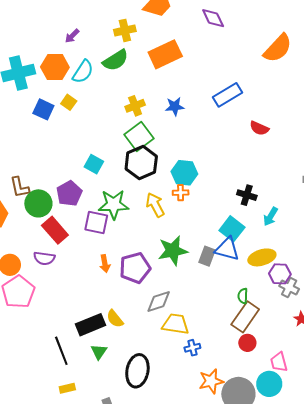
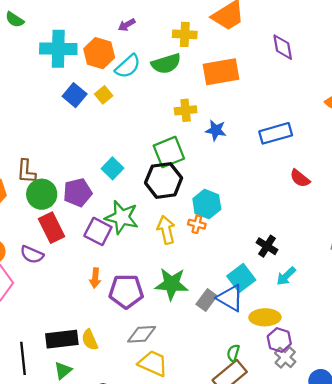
yellow cross: (135, 106) -> (186, 110), moved

